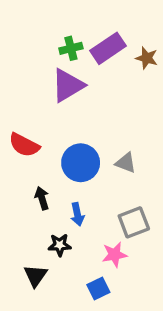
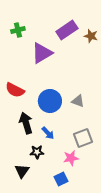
green cross: (71, 48) -> (18, 30), moved
black arrow: (42, 198) -> (26, 123), size x1.5
blue arrow: (77, 214) -> (48, 133), turned -32

